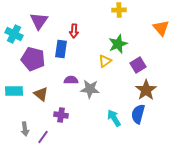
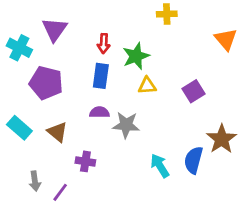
green star: (118, 44) -> (136, 56), moved
blue rectangle: (61, 49) -> (101, 76), moved
yellow triangle: (105, 61) -> (147, 86), turned 32
brown star: (146, 90) -> (222, 139), moved
cyan rectangle: (14, 91) -> (19, 128), turned 42

